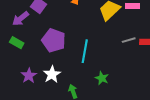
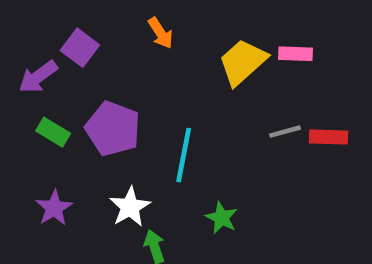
green rectangle: (17, 43) -> (53, 132), moved
white star: (52, 74) -> (130, 207), moved

